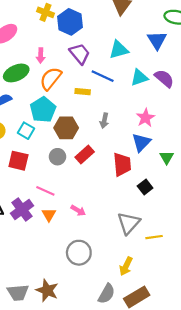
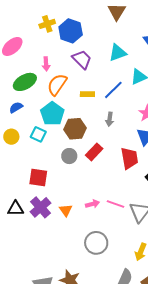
yellow cross: (45, 12) -> (47, 24), turned -35
blue line: (103, 76) -> (113, 90), moved, turned -65
red square: (18, 161) -> (38, 177), moved
pink line: (45, 191) -> (115, 204), moved
pink arrow: (78, 210) -> (92, 204), turned -40

